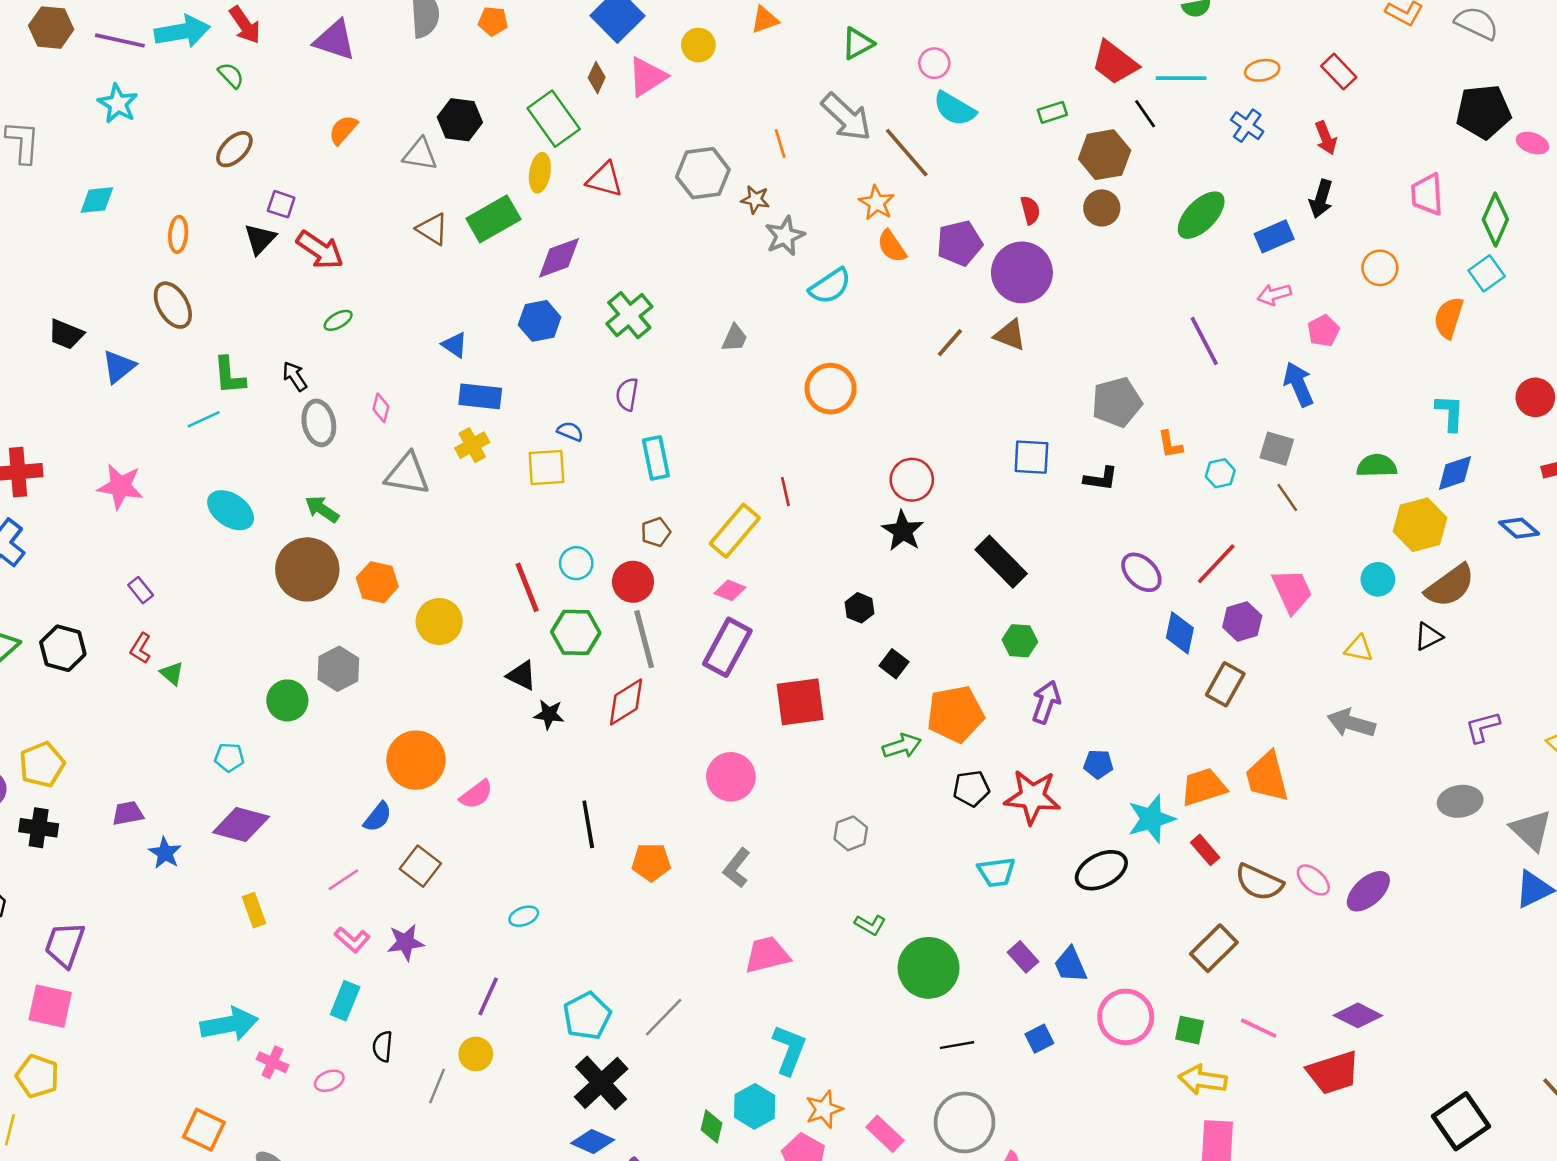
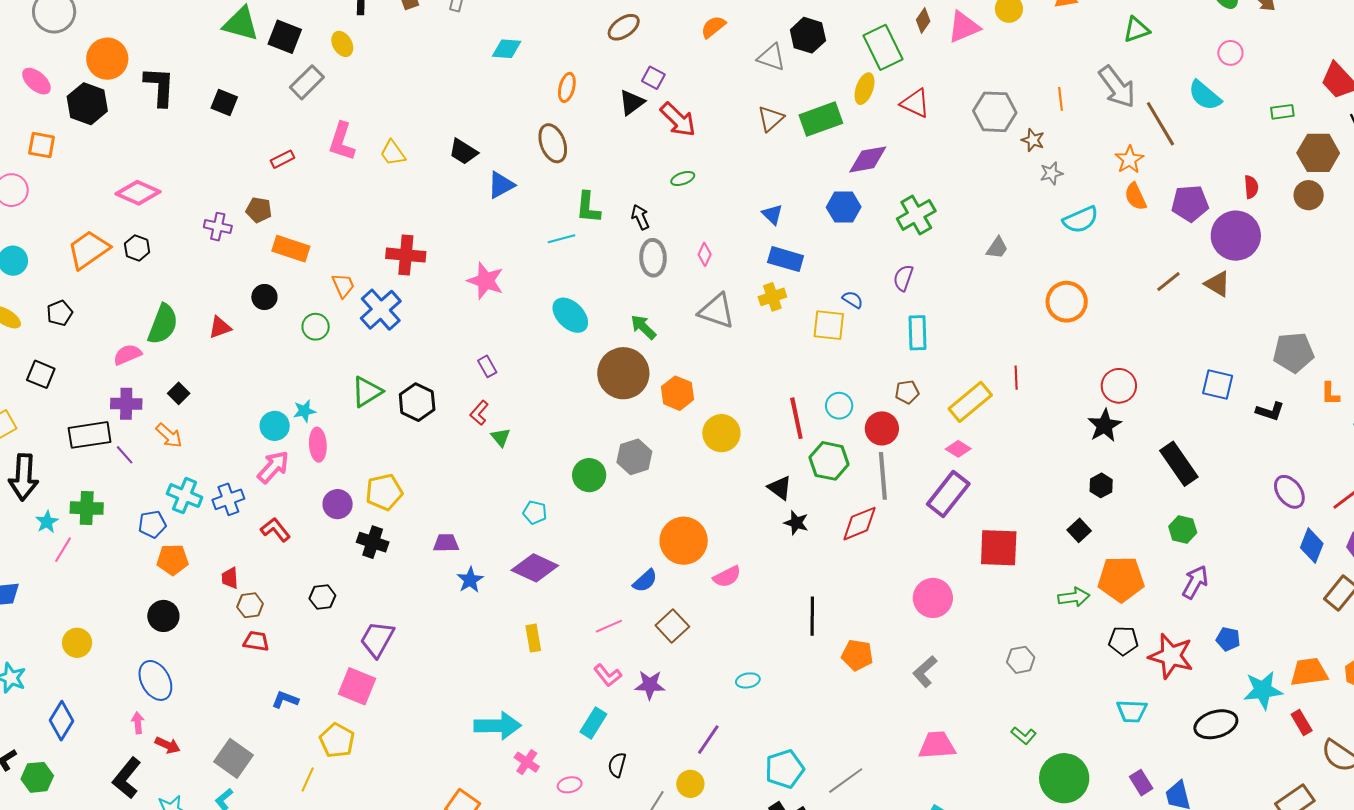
pink circle: (934, 63) -> (1230, 53), moved
brown triangle: (432, 229) -> (771, 119), turned 36
gray star: (785, 236) -> (1051, 173), size x0.7
black hexagon: (860, 608) -> (1101, 485), moved

